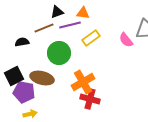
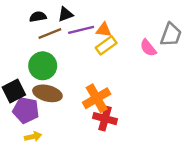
orange triangle: (83, 13) -> (104, 30), moved
black semicircle: (22, 42) -> (38, 17), moved
green circle: (59, 53) -> (43, 66), moved

